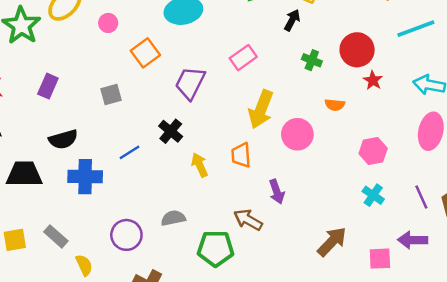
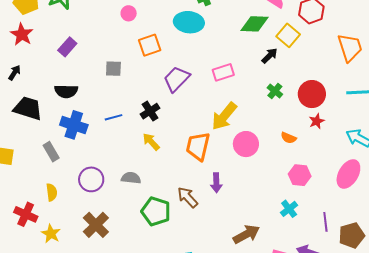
orange semicircle: (335, 105) -> (289, 138), moved
orange trapezoid: (241, 155) -> (198, 146), size x1.4
yellow arrow: (200, 165) -> (151, 142), moved, turned -36
gray rectangle: (56, 236) -> (51, 152), moved

